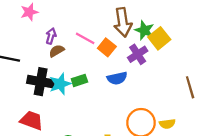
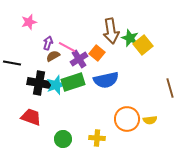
pink line: (85, 38) -> (67, 47), moved
purple cross: (138, 54) -> (79, 59), moved
blue semicircle: (117, 78) -> (106, 80), size x1.4
green rectangle: (79, 80) -> (73, 82), size x1.6

